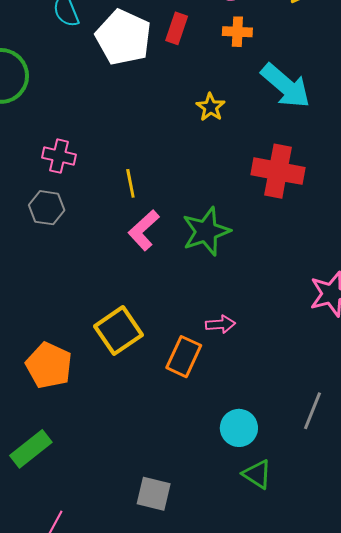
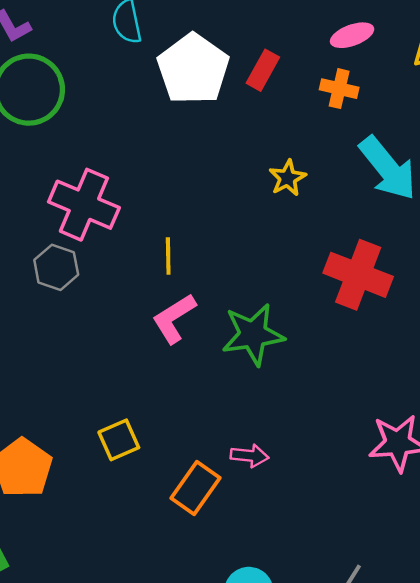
pink cross: (59, 156) -> (84, 205), size x1.6
yellow square: (119, 331) -> (119, 440), size x0.7

